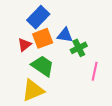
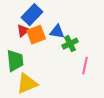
red triangle: (24, 45) -> (23, 31), moved
green trapezoid: (43, 66) -> (15, 61), moved, turned 50

